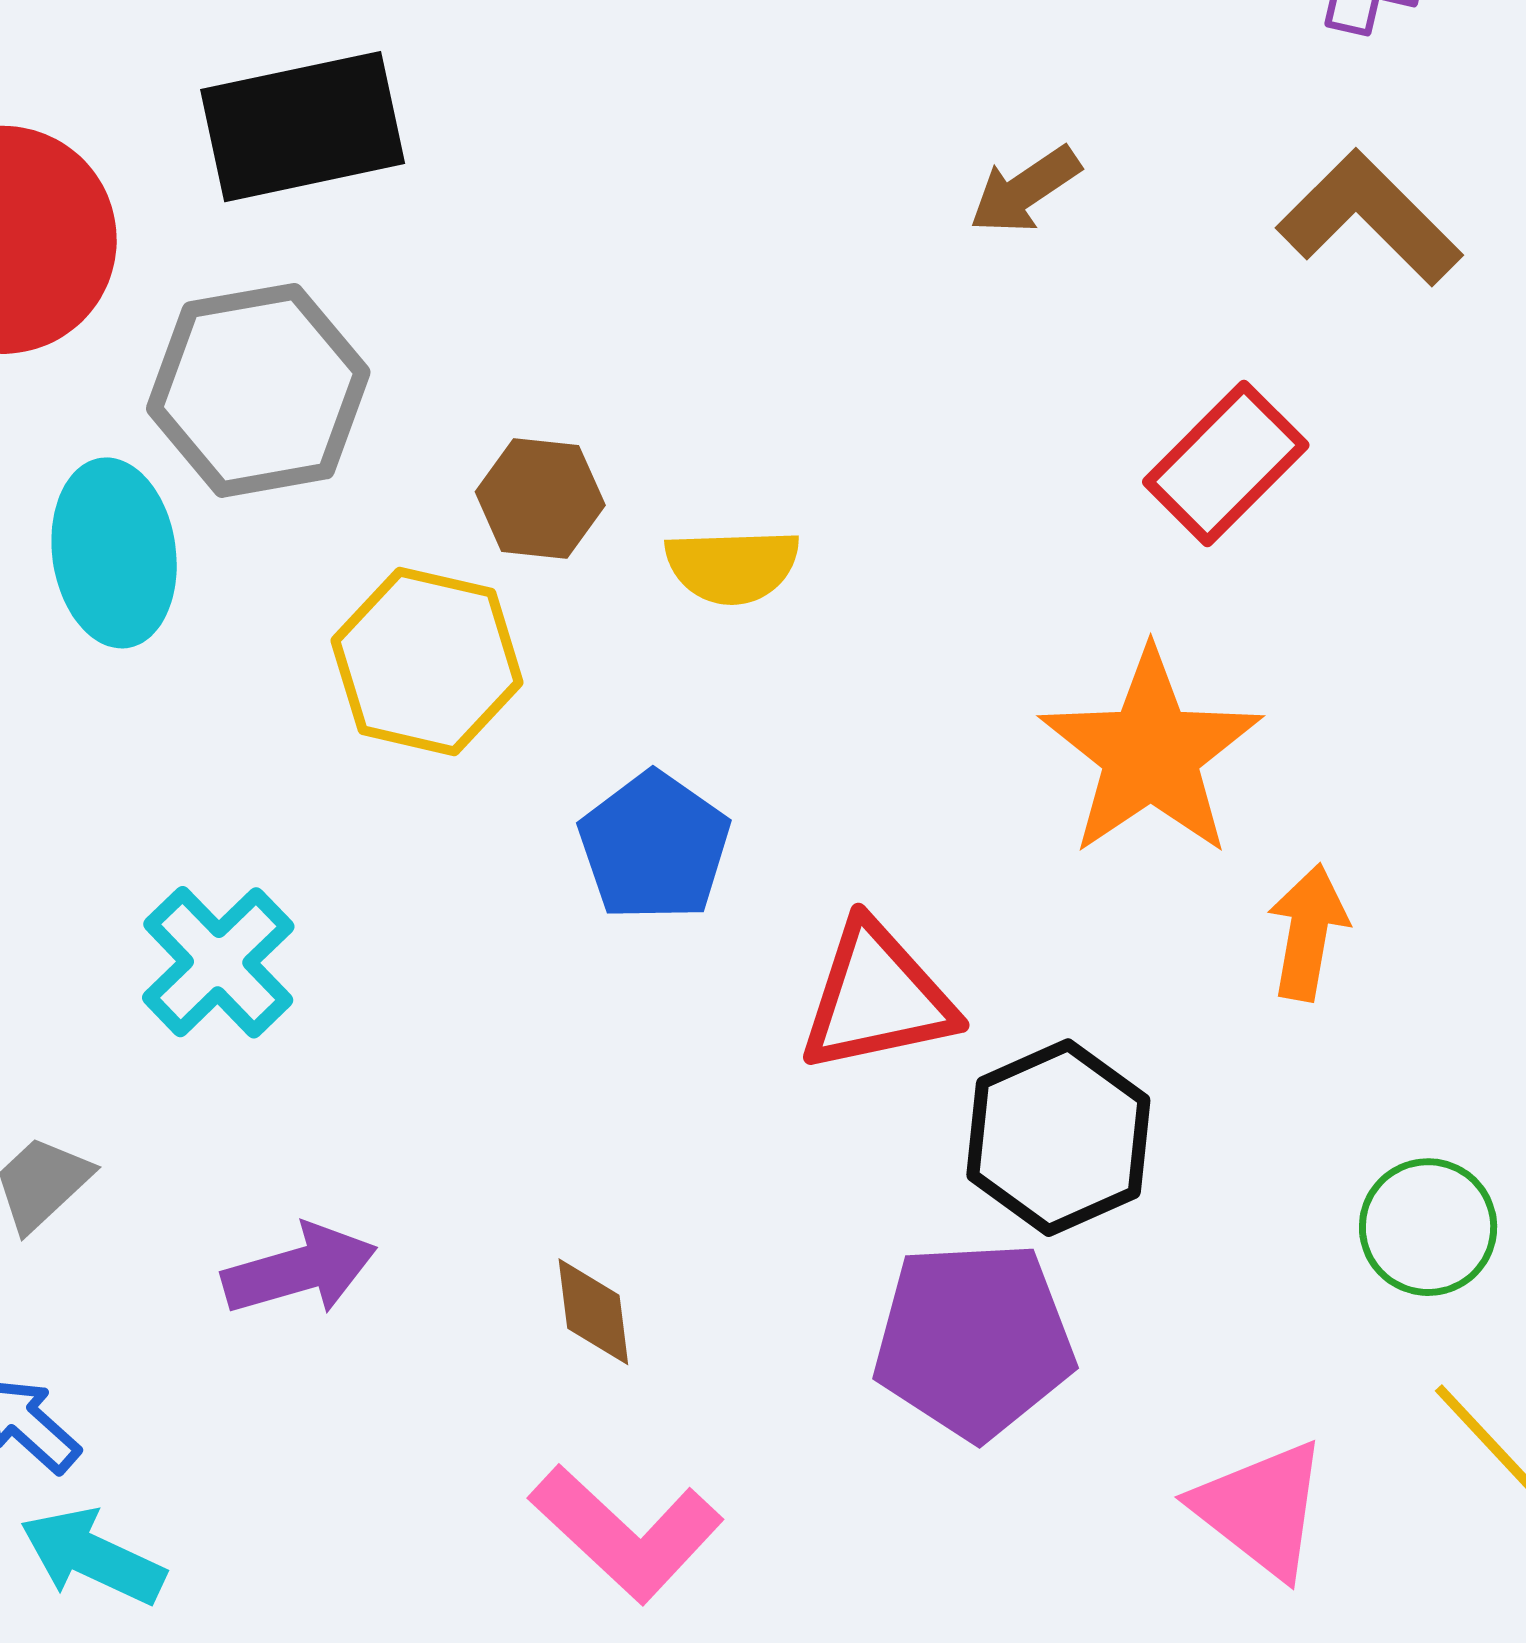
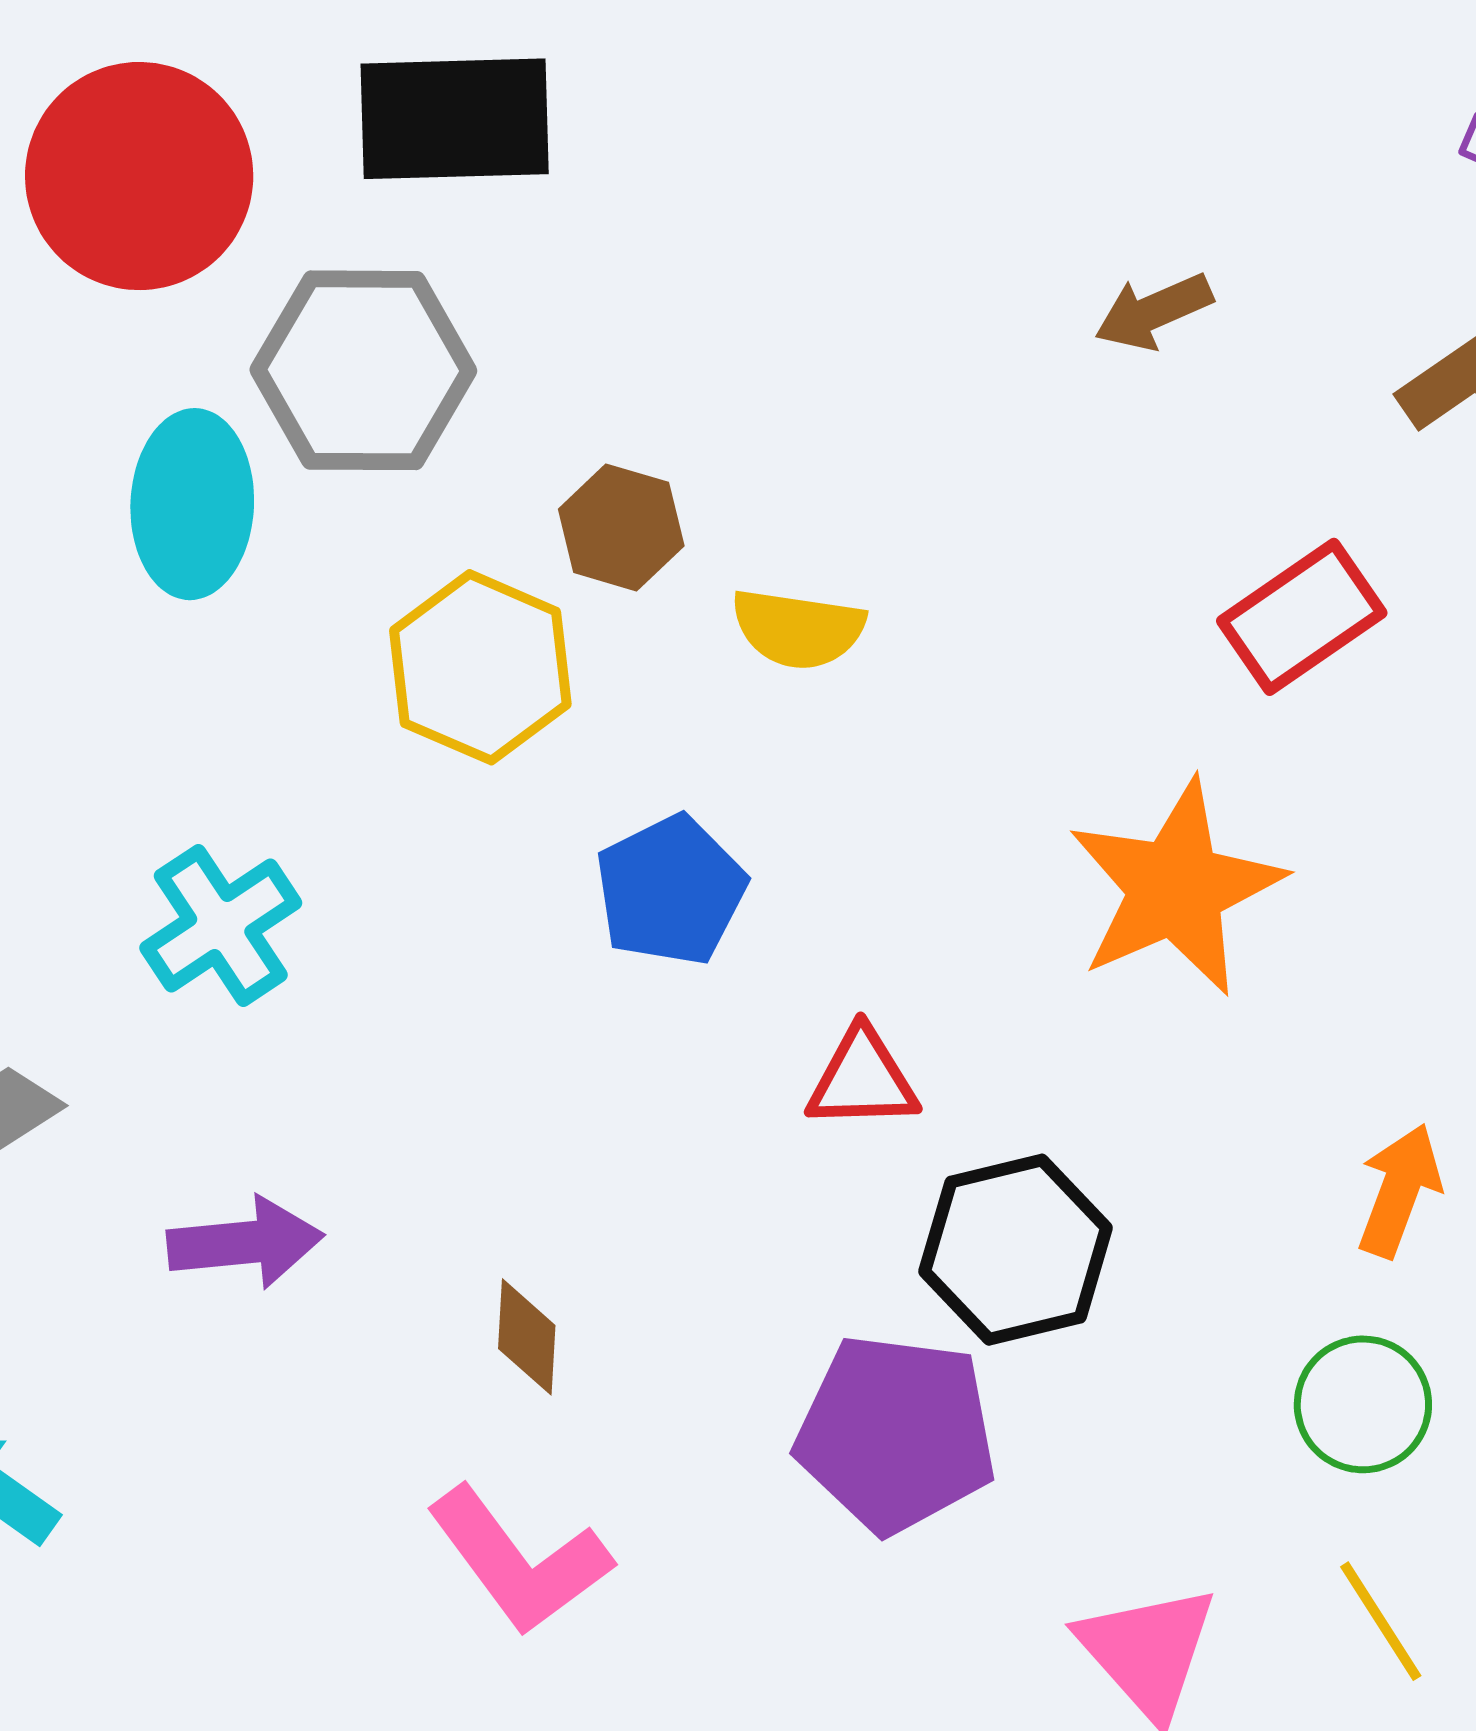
orange arrow: (1308, 932) -> (1399, 1190), moved
red triangle: (877, 998) -> (862, 1079), size x0.7

